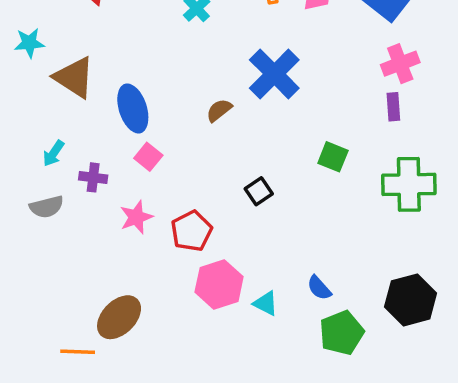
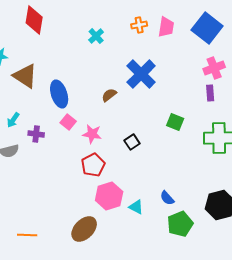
pink star: (136, 217) -> (92, 134), moved, turned 30
brown ellipse: (119, 317) -> (84, 229), moved

